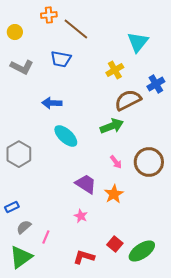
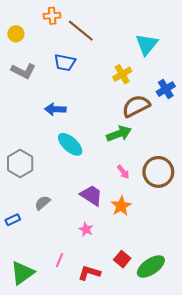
gray semicircle: (24, 227) -> (42, 203), moved
pink line: (46, 237) -> (59, 260), moved

